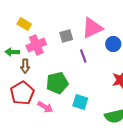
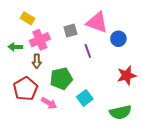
pink triangle: (92, 28) -> (97, 22), turned 45
brown arrow: (25, 66) -> (37, 61), moved
cyan square: (80, 102) -> (85, 98), turned 35

